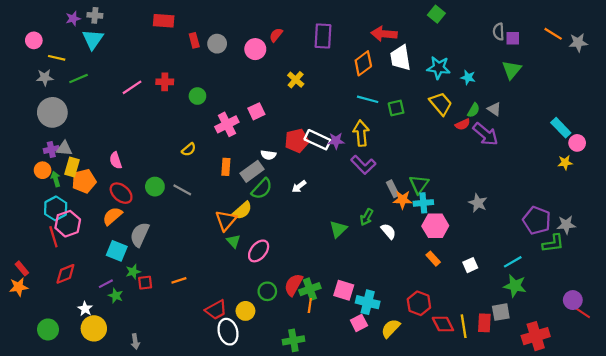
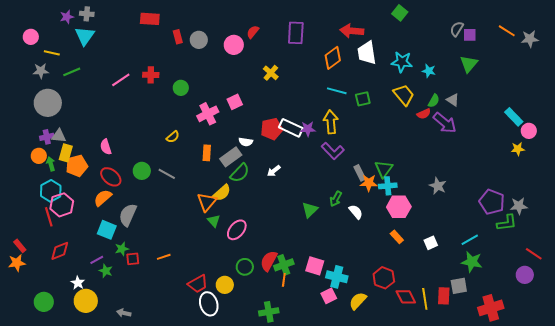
gray semicircle: (499, 32) -> (457, 29), turned 35
red line: (581, 312) -> (534, 254), moved
gray arrow: (135, 341) -> (124, 313), turned 112

